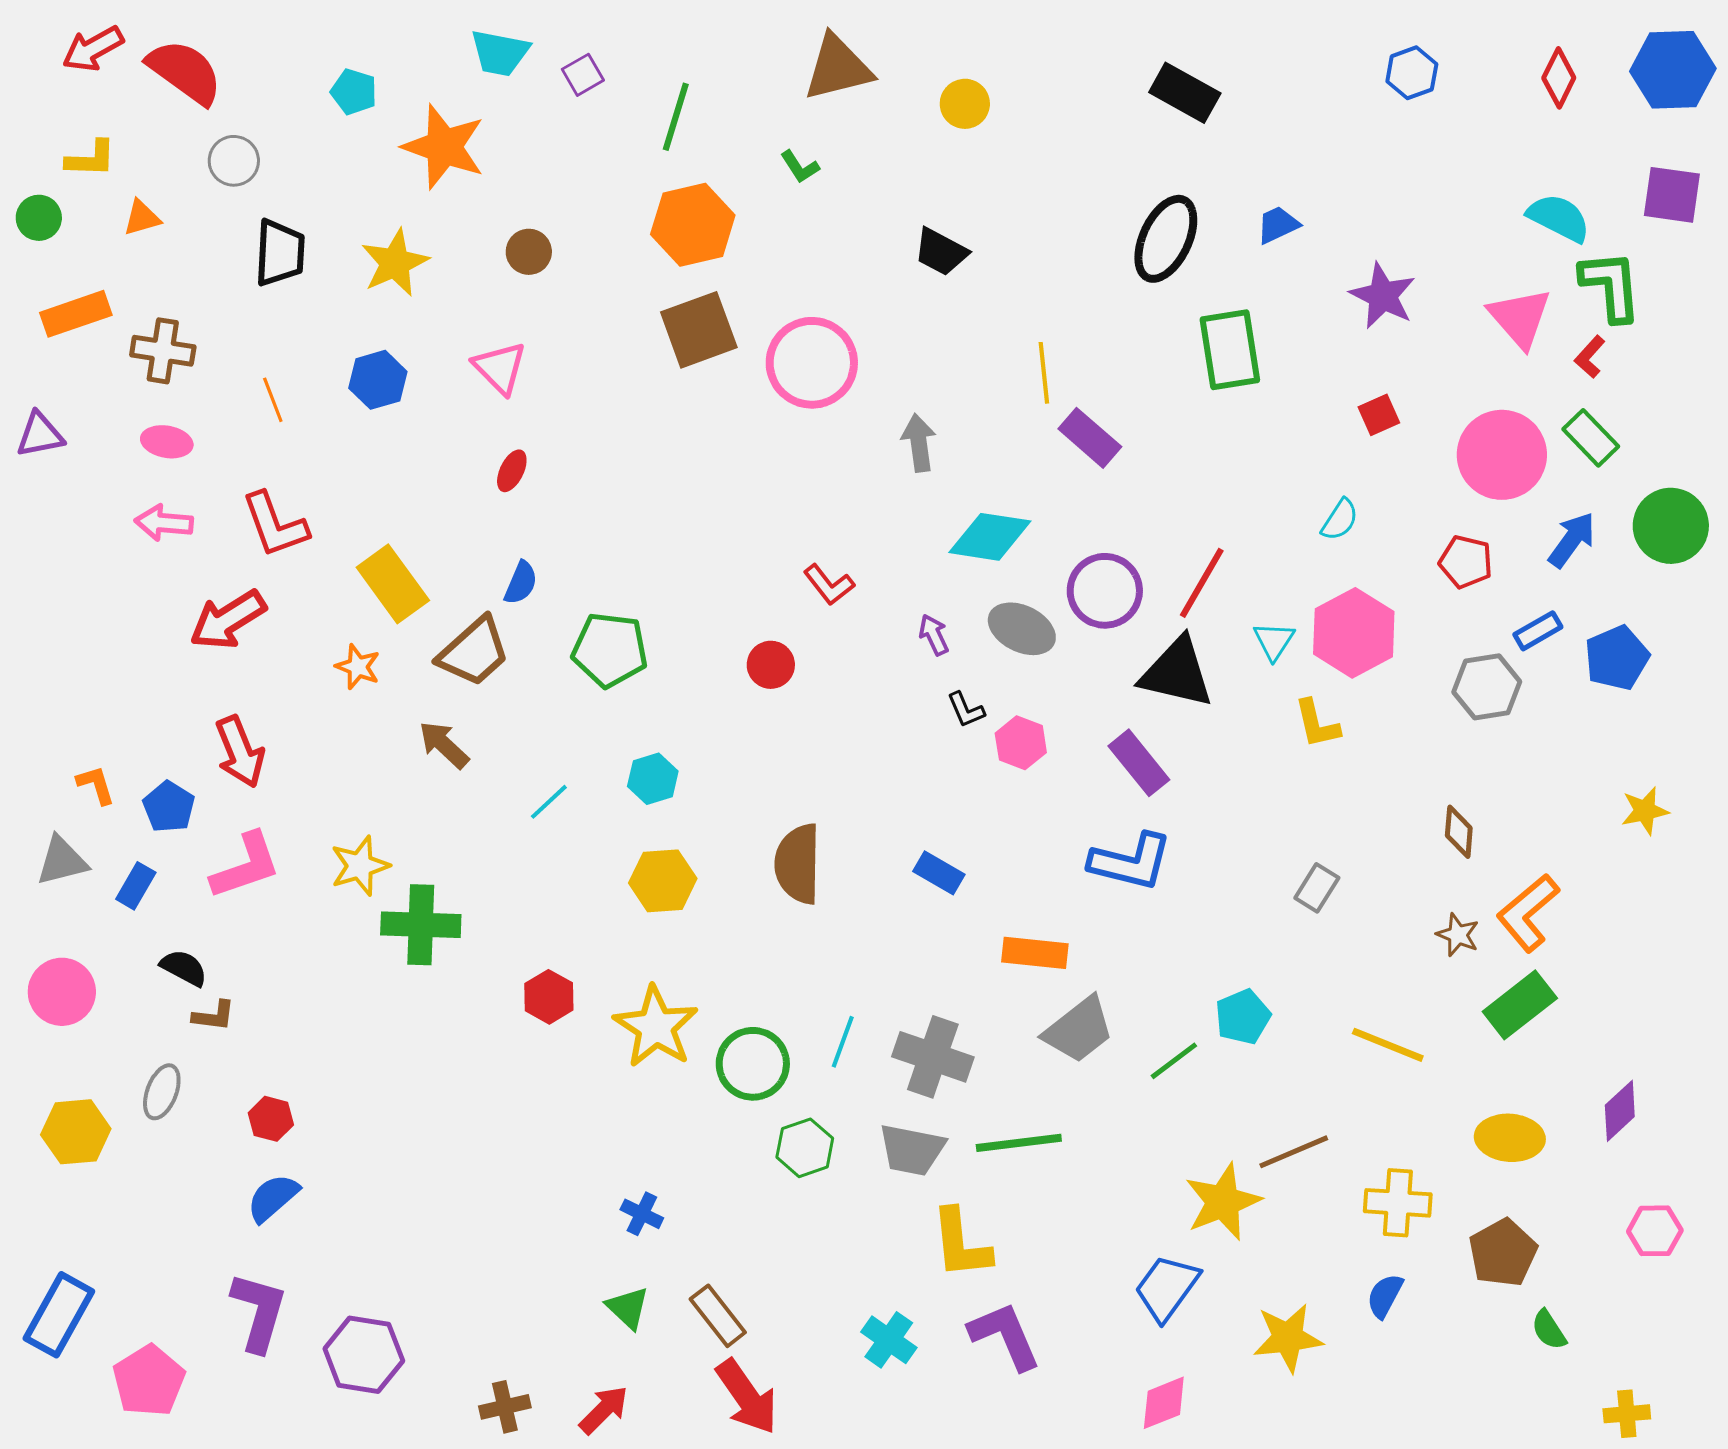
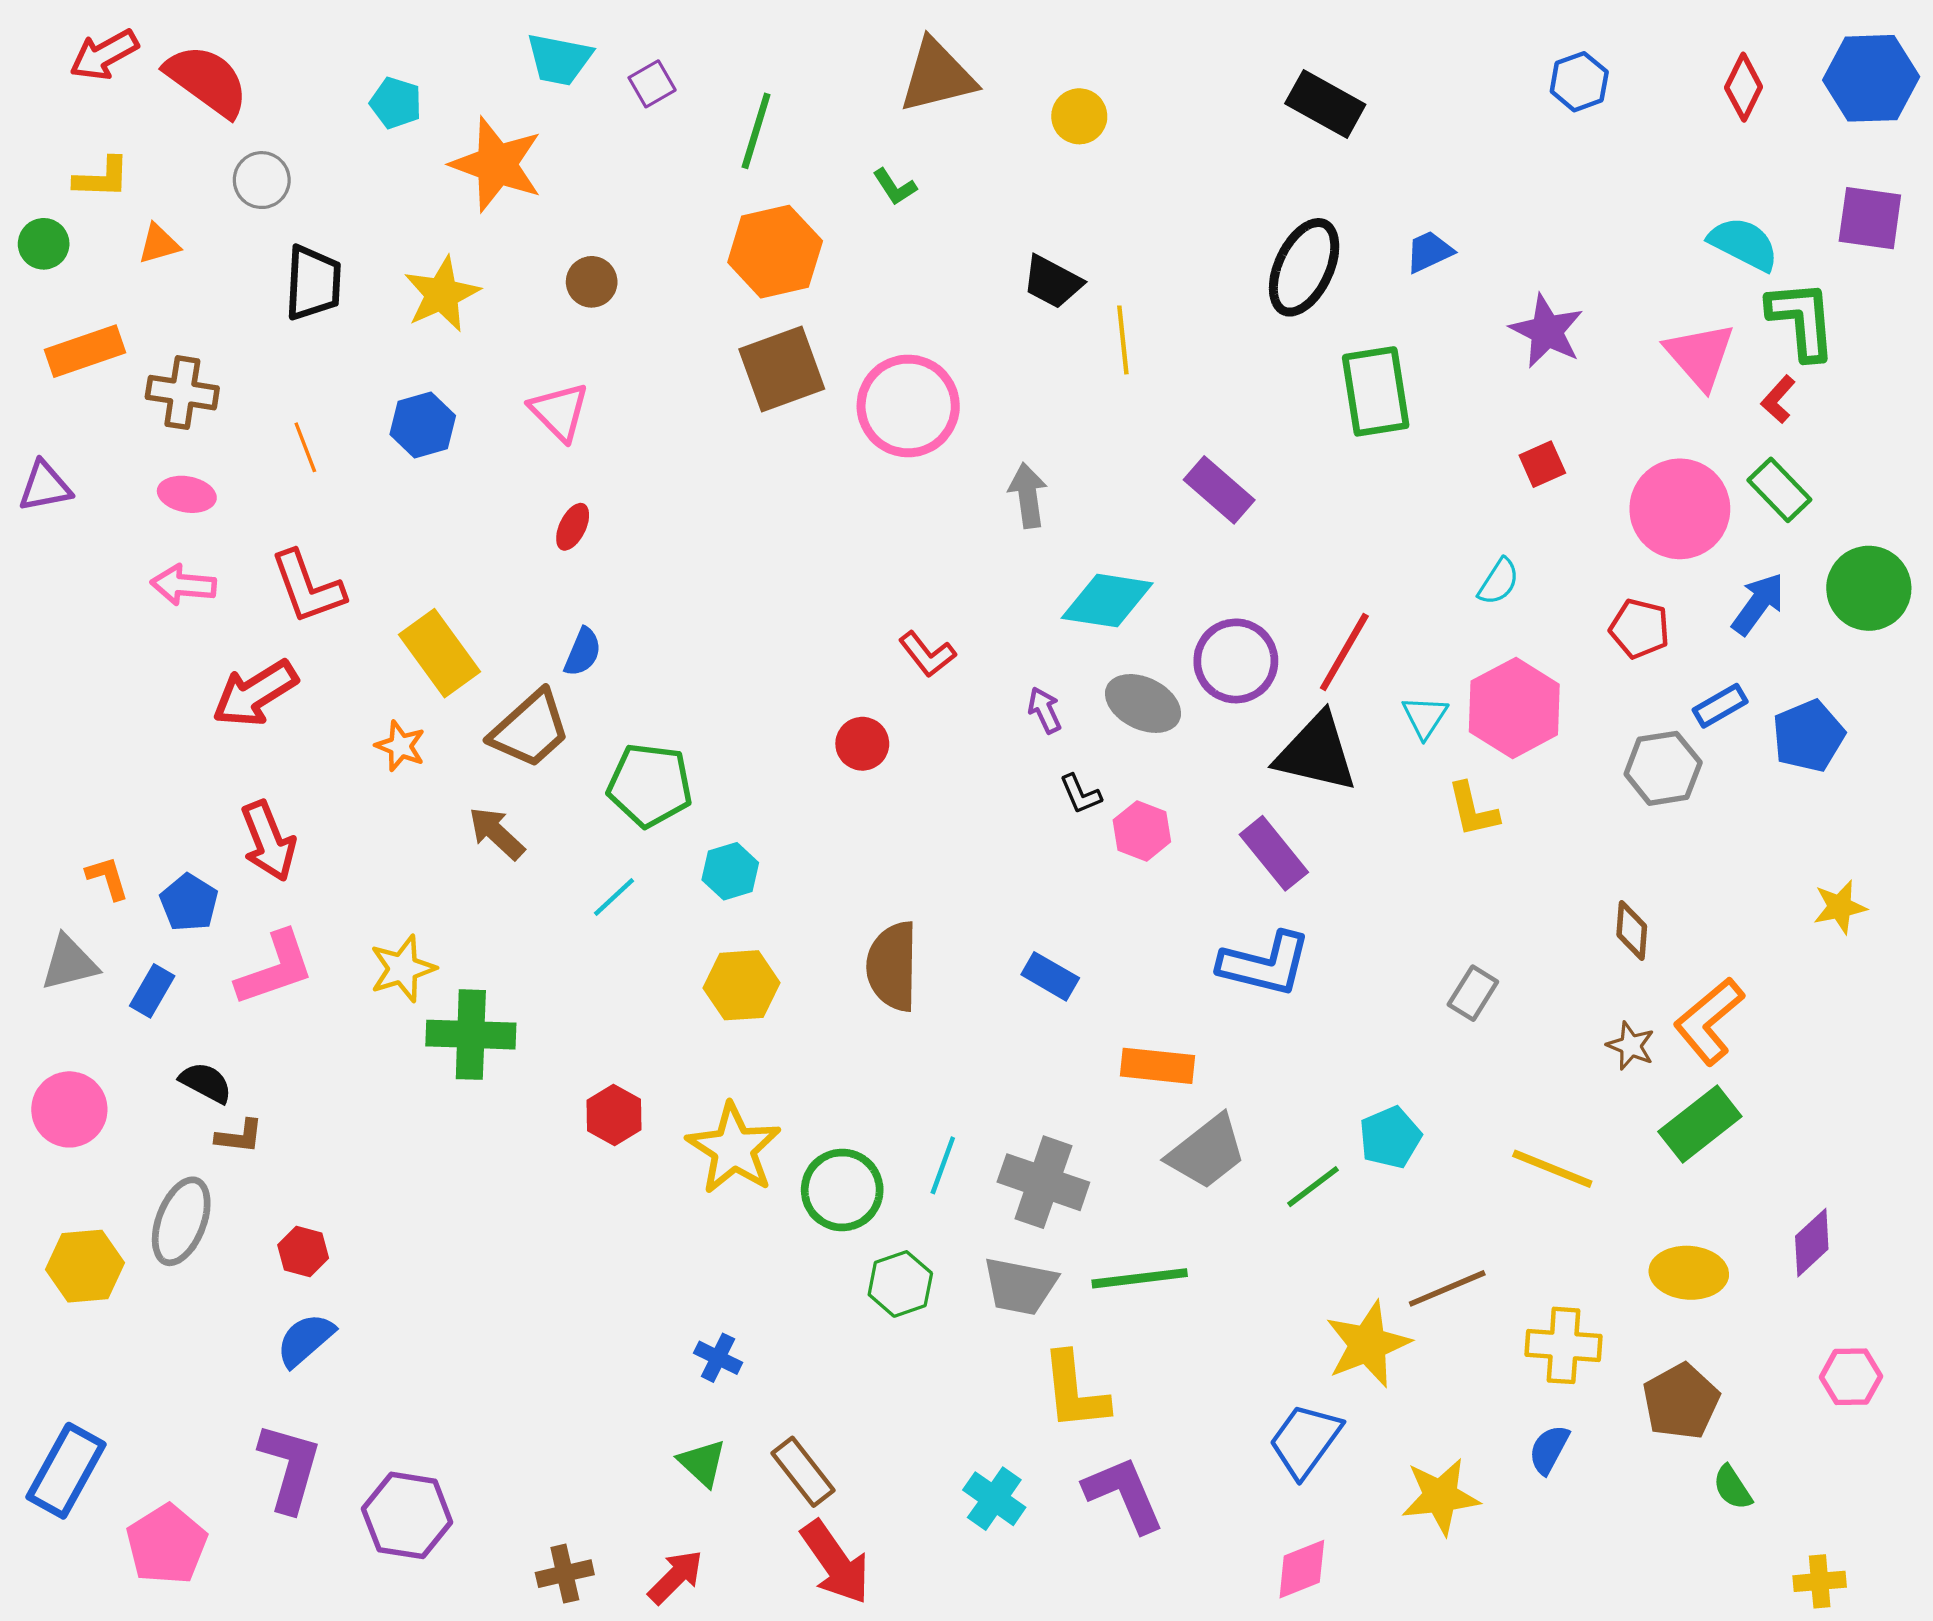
yellow line: (1044, 373) -> (1123, 340), moved
green pentagon: (610, 650) -> (650, 785), moved
gray ellipse: (162, 1092) -> (181, 1221), size x1.4

